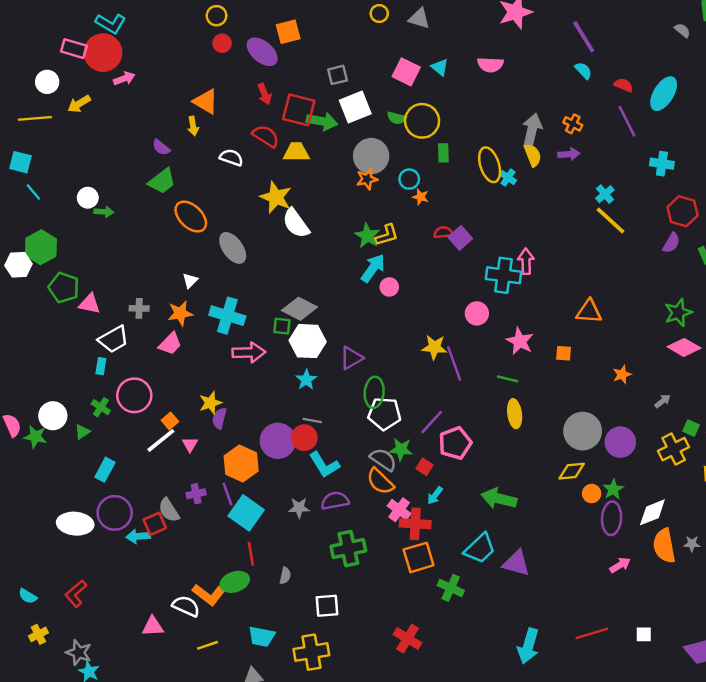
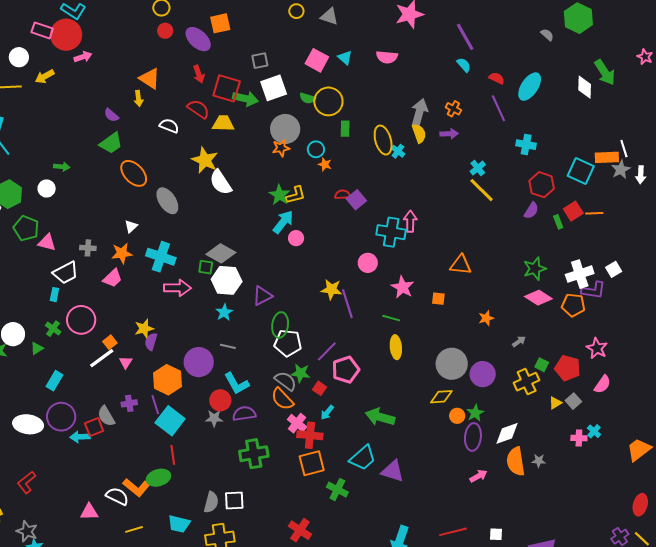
white circle: (88, 198) -> (47, 188), moved
red circle: (304, 438) -> (220, 400), moved
gray semicircle: (285, 576) -> (211, 502), moved, size x1.5

